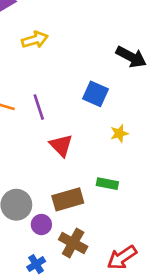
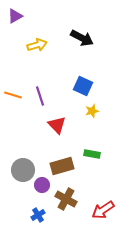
black arrow: (131, 57) -> (82, 38), moved
yellow star: (119, 133) -> (92, 111), moved

